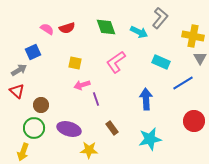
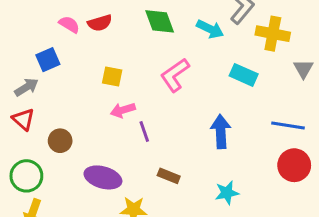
yellow cross: (193, 36) -> (273, 34), moved
blue line: (183, 83) -> (288, 125), moved, turned 40
green circle: (34, 128) -> (26, 176), moved
brown rectangle: (112, 128) -> (169, 176), turned -32
cyan star: (150, 139) -> (227, 193), size x0.7

